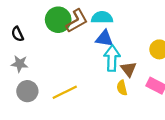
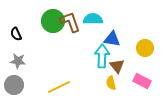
brown L-shape: (77, 21) -> (70, 22), turned -80
blue triangle: (104, 38) -> (112, 39), moved
gray circle: (27, 91) -> (14, 85), moved

